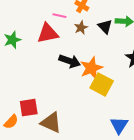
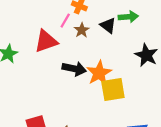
pink line: (59, 16) -> (65, 21), moved, turned -64
yellow square: (102, 84) -> (113, 90), turned -30

